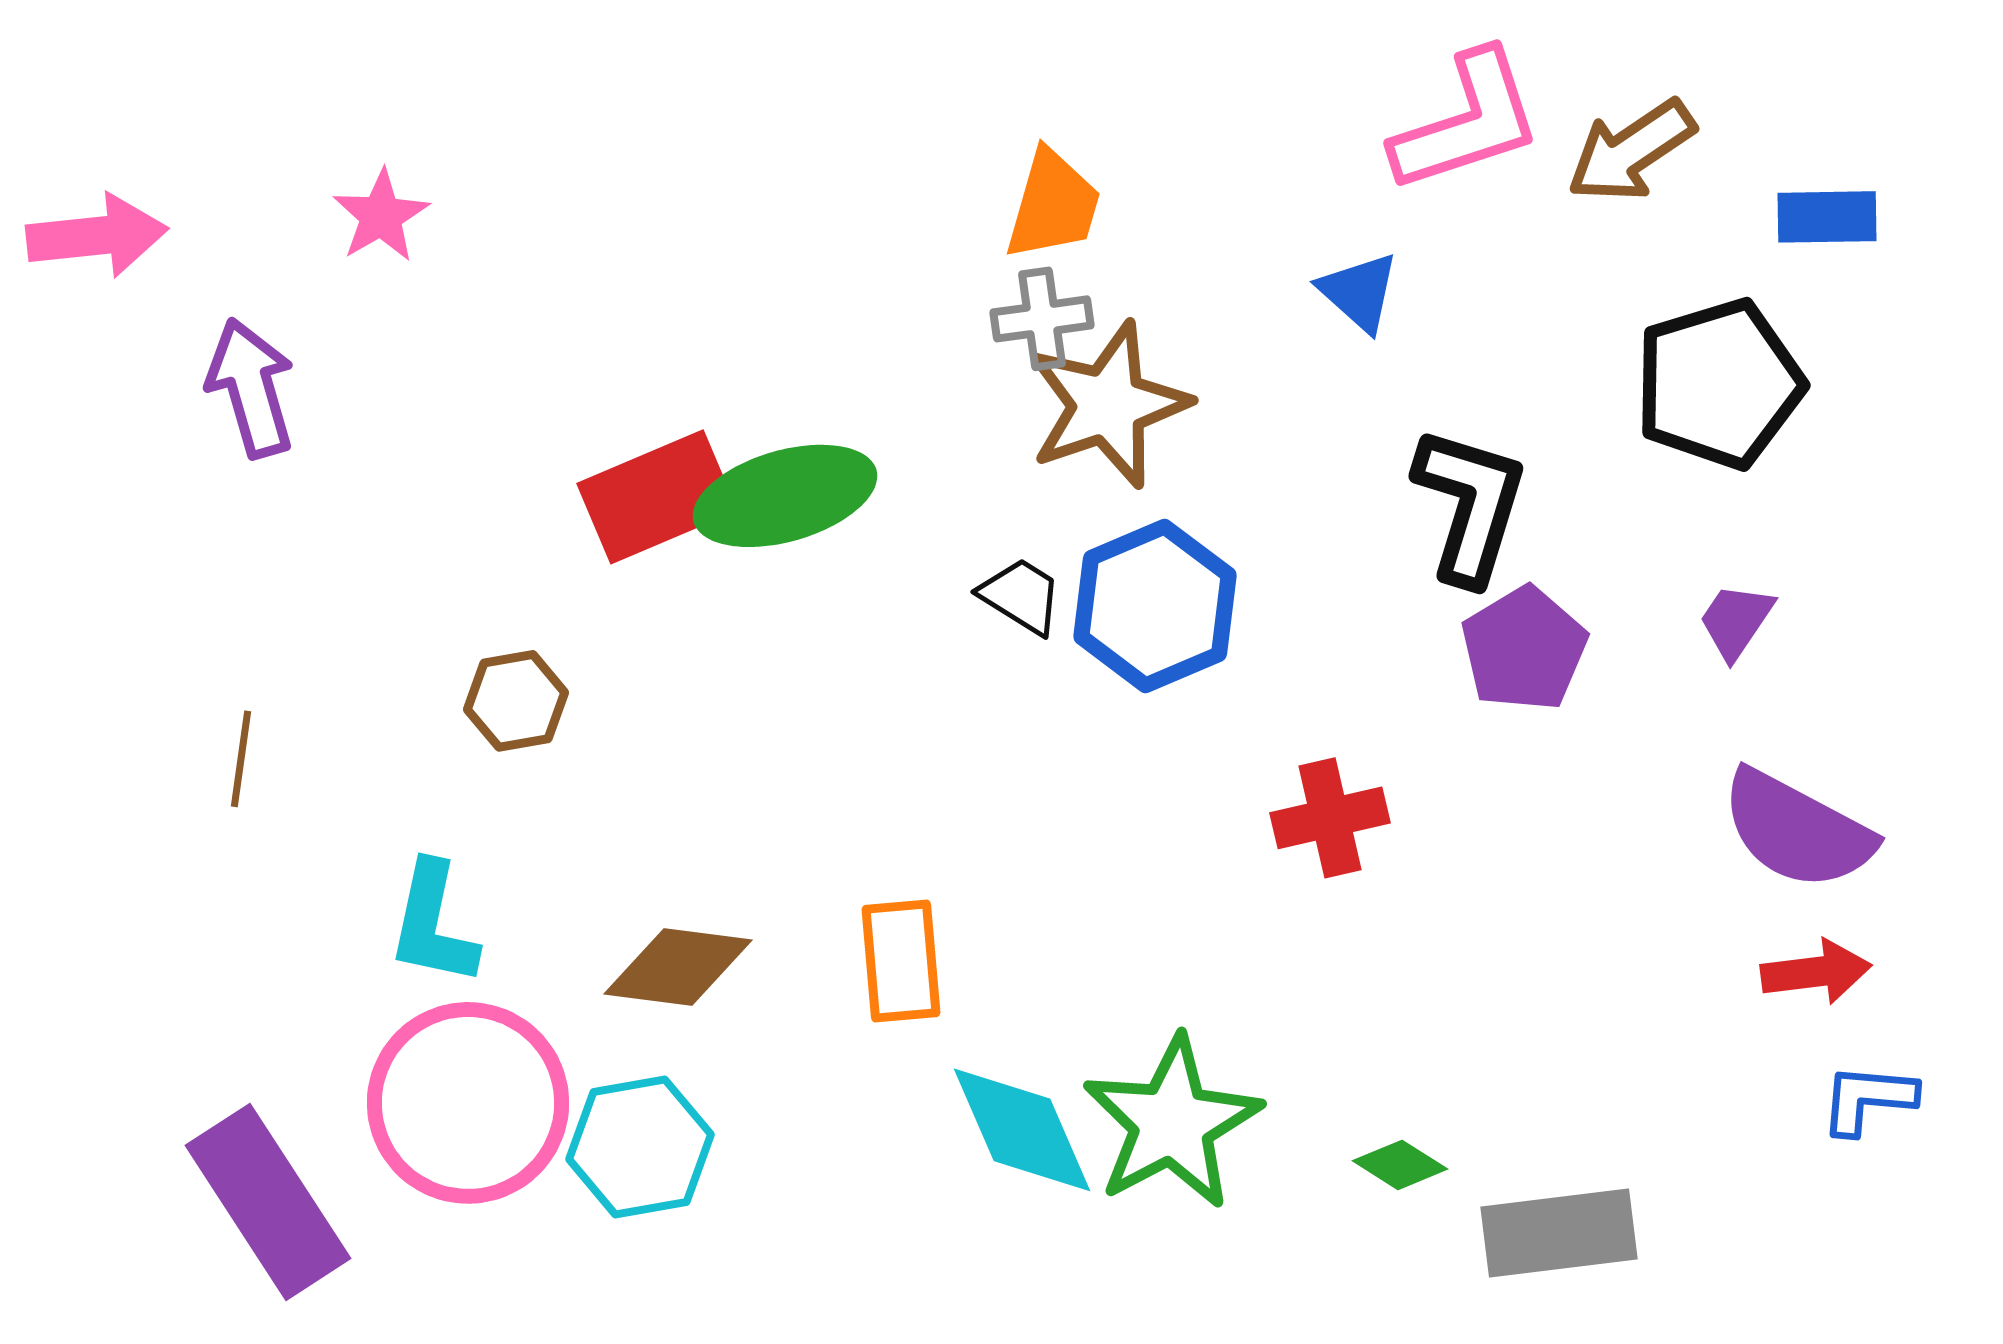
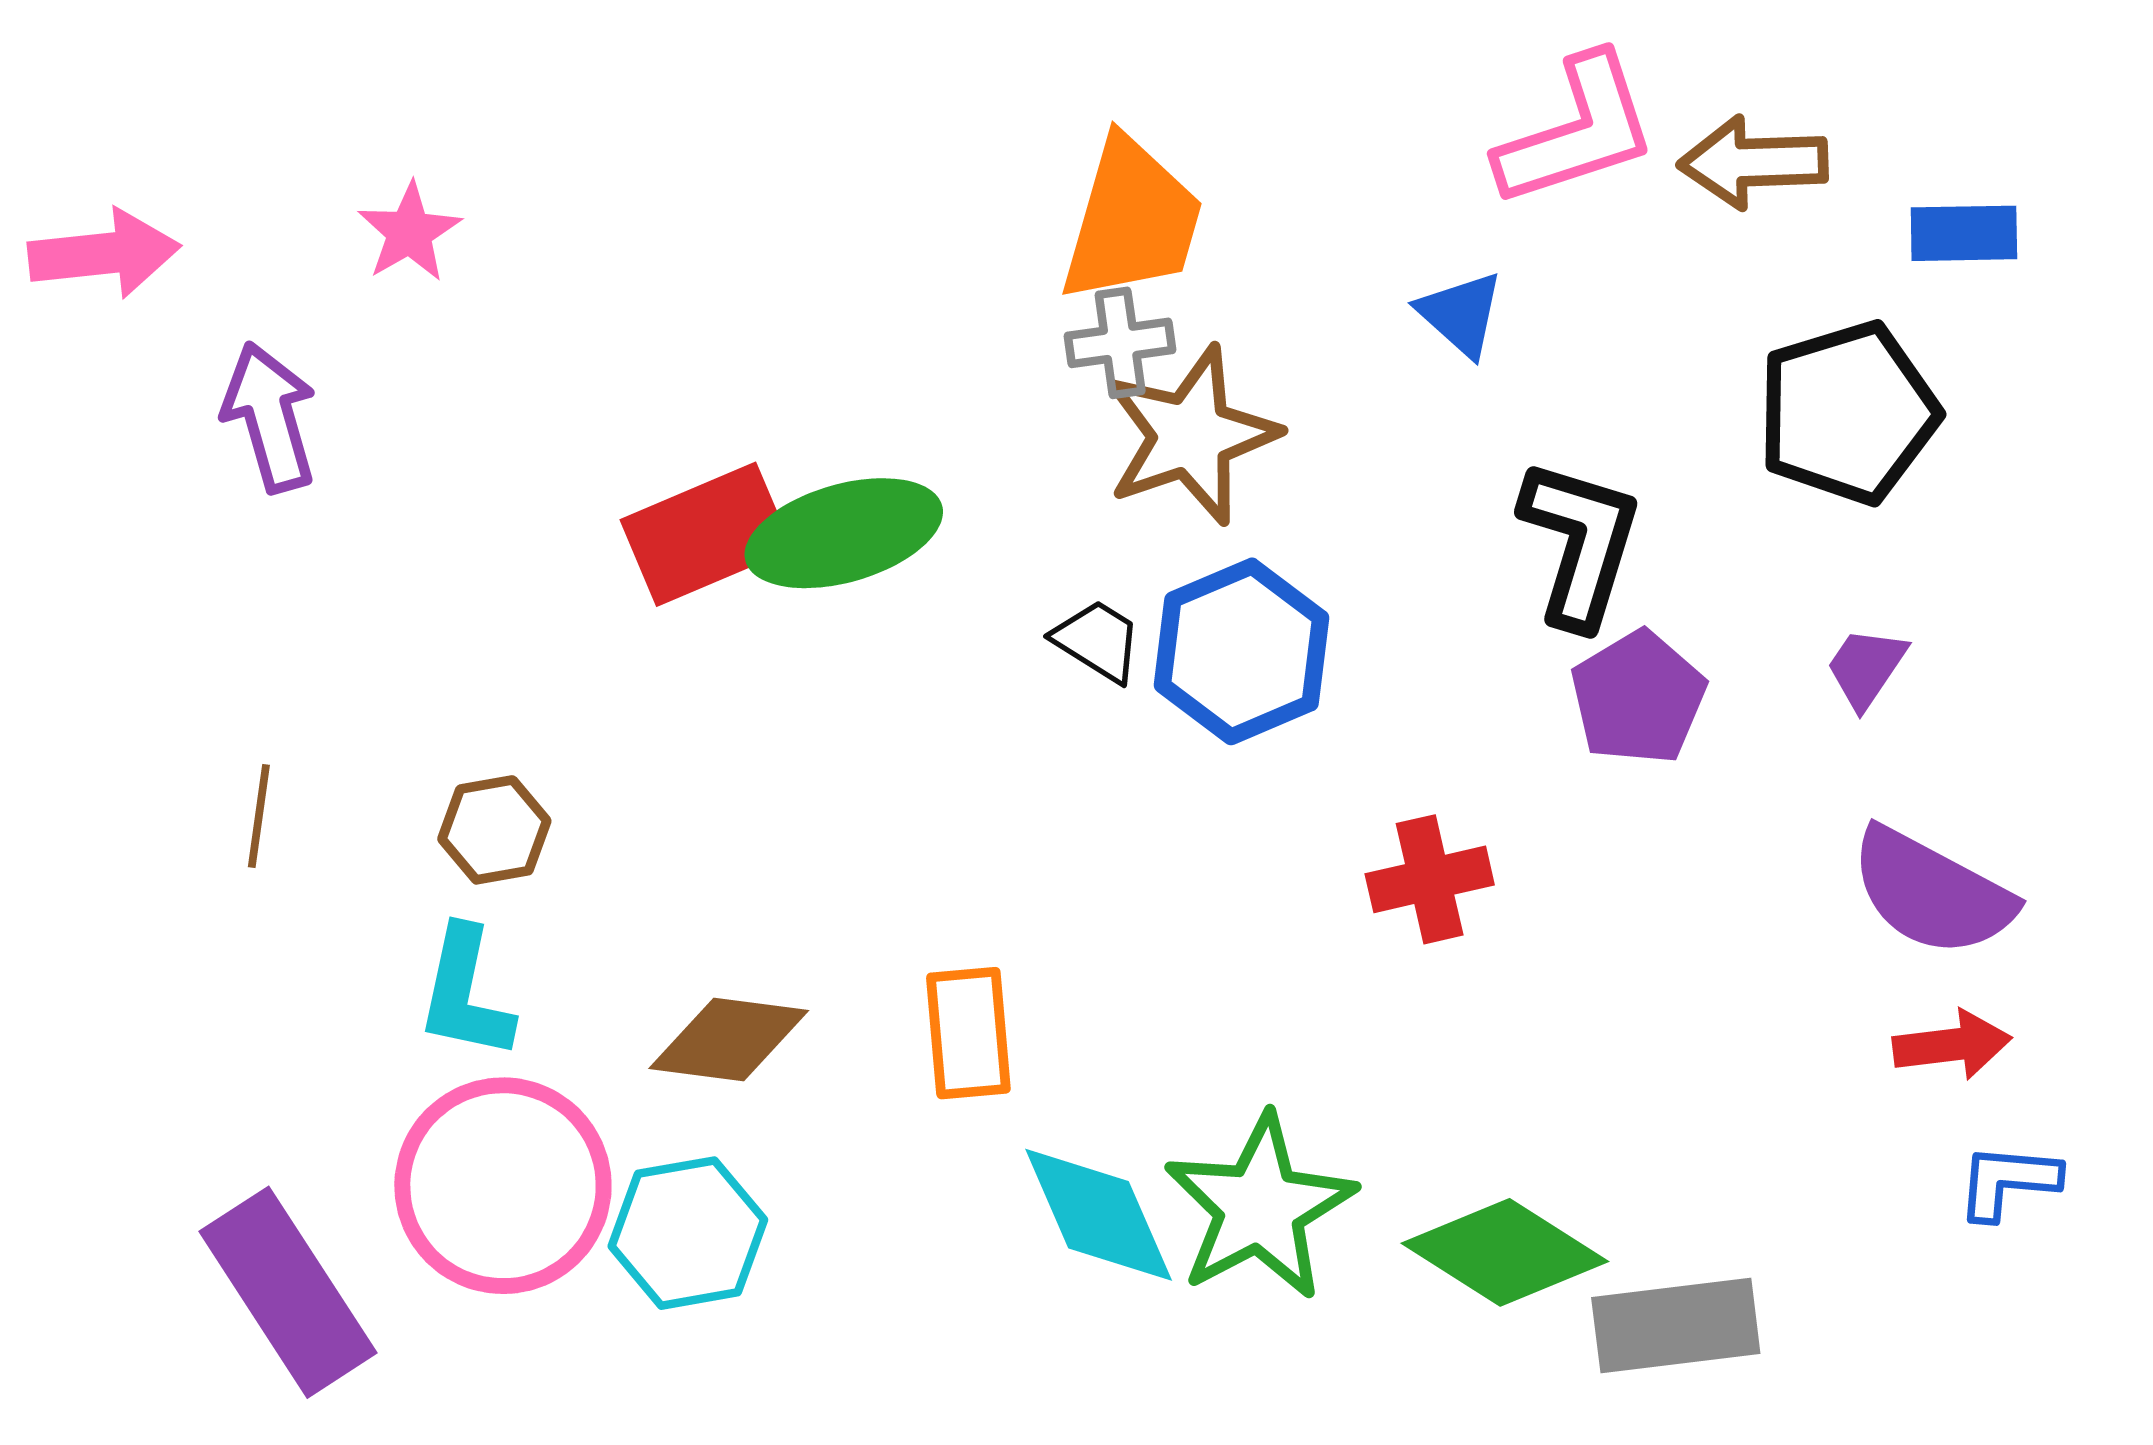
brown arrow: (1631, 151) -> (1753, 162), turned 32
orange trapezoid: (1053, 205) -> (1132, 220), size x1.4
brown hexagon: (516, 701) -> (494, 830), moved
green diamond: (1400, 1165) -> (1505, 1252), size x2.0

